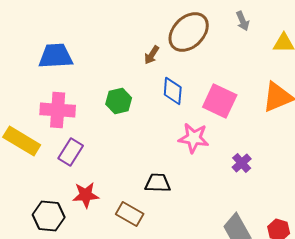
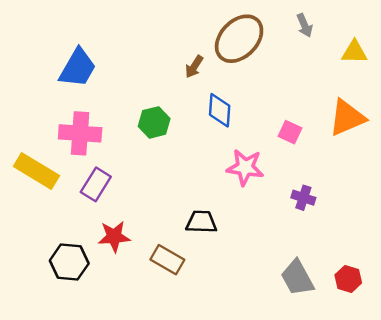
blue trapezoid: (56, 56) -> (78, 68), turned 123
pink square: (220, 101) -> (290, 132), moved, size x0.6
purple cross: (242, 163) -> (303, 198), turned -30

